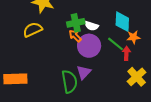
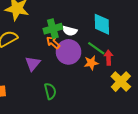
orange star: (133, 37) -> (91, 63), moved
purple triangle: (84, 72) -> (33, 64), moved
green semicircle: (69, 82) -> (50, 91), size x0.7

